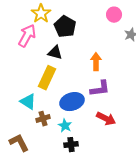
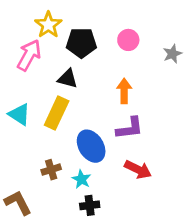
pink circle: (114, 15) -> (128, 40), moved
black pentagon: (65, 27) -> (81, 43), turned -30
cyan triangle: (28, 102) -> (19, 114), moved
blue ellipse: (72, 102) -> (91, 146), turned 75

